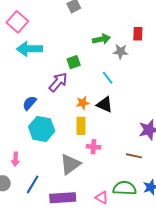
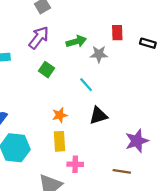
green square: (74, 62) -> (46, 70), turned -32
purple arrow: (58, 82) -> (39, 38), moved
black triangle: (105, 105) -> (98, 116), moved, turned -36

